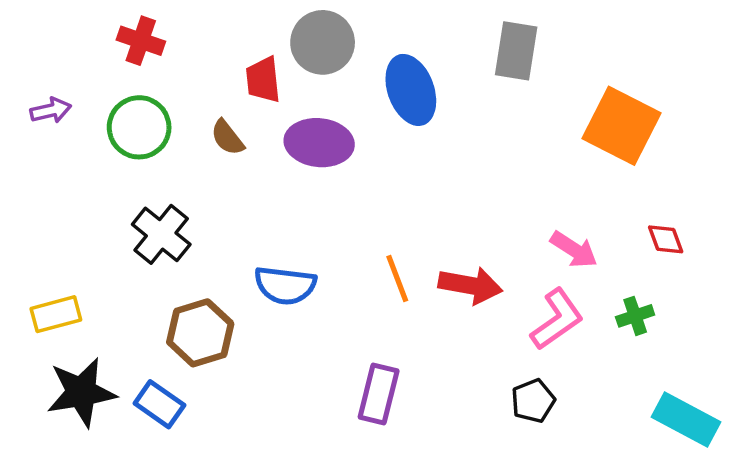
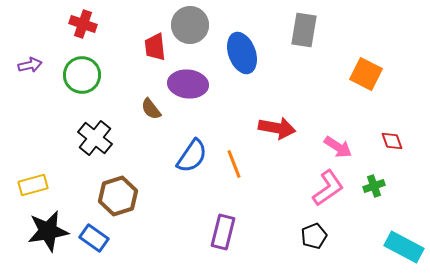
orange square: (621, 126) -> (366, 74), size x0.7
brown semicircle: (227, 138) -> (151, 109), moved
blue semicircle: (285, 285) -> (192, 156), moved, turned -63
red arrow: (470, 285) -> (277, 128), moved

